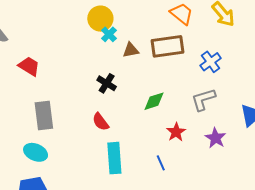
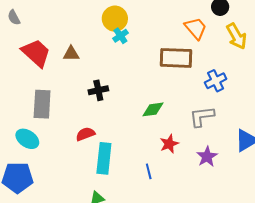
brown triangle: (131, 50) -> (71, 54), moved
red trapezoid: (29, 66) -> (36, 53), size x1.4
black cross: (107, 83) -> (98, 90), moved, turned 36
red semicircle: (101, 122) -> (85, 134), moved, turned 96

